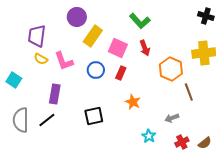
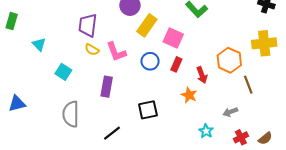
red arrow: (145, 48) -> (202, 75), moved
black line: (47, 120) -> (112, 133), moved

